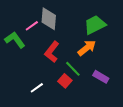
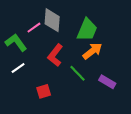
green trapezoid: (95, 25) -> (87, 30), moved, turned 140
red square: (65, 81) -> (44, 91), moved, turned 32
white line: (37, 88) -> (18, 68), moved

